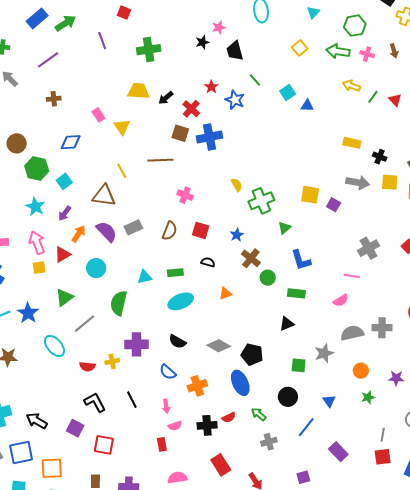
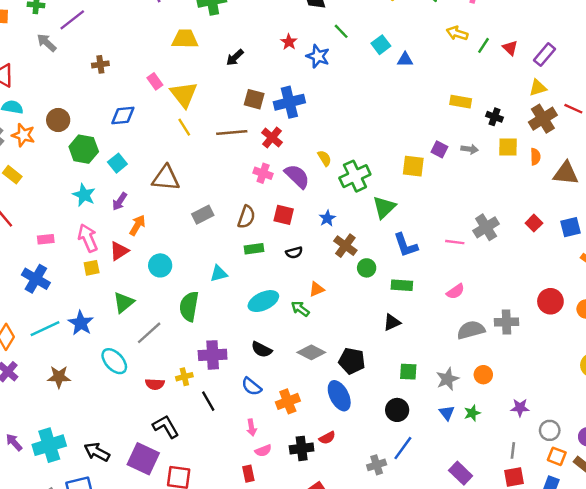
purple line: (48, 60) -> (72, 20), moved
yellow trapezoid: (138, 91) -> (185, 39), moved
red cross: (191, 109) -> (272, 137), moved
yellow triangle: (122, 127) -> (184, 95), size x1.4
yellow line: (122, 171) -> (184, 127), moved
gray arrow: (358, 183) -> (470, 149), size x0.6
purple square: (334, 205) -> (439, 149), moved
green triangle: (285, 228) -> (384, 207), size x1.5
purple semicircle: (107, 232) -> (297, 176), moved
black semicircle: (208, 262) -> (294, 253), turned 152
green rectangle: (175, 273) -> (254, 249), moved
pink line: (352, 276) -> (455, 242), moved
gray star: (324, 353) -> (447, 379), moved
purple star: (396, 378) -> (520, 408), moved
green star: (368, 397) -> (472, 413), moved
black line: (132, 400) -> (208, 401), moved
green arrow: (259, 414) -> (300, 309), moved
blue line: (306, 427) -> (403, 448), moved
purple square: (75, 428) -> (143, 459), size x1.5

